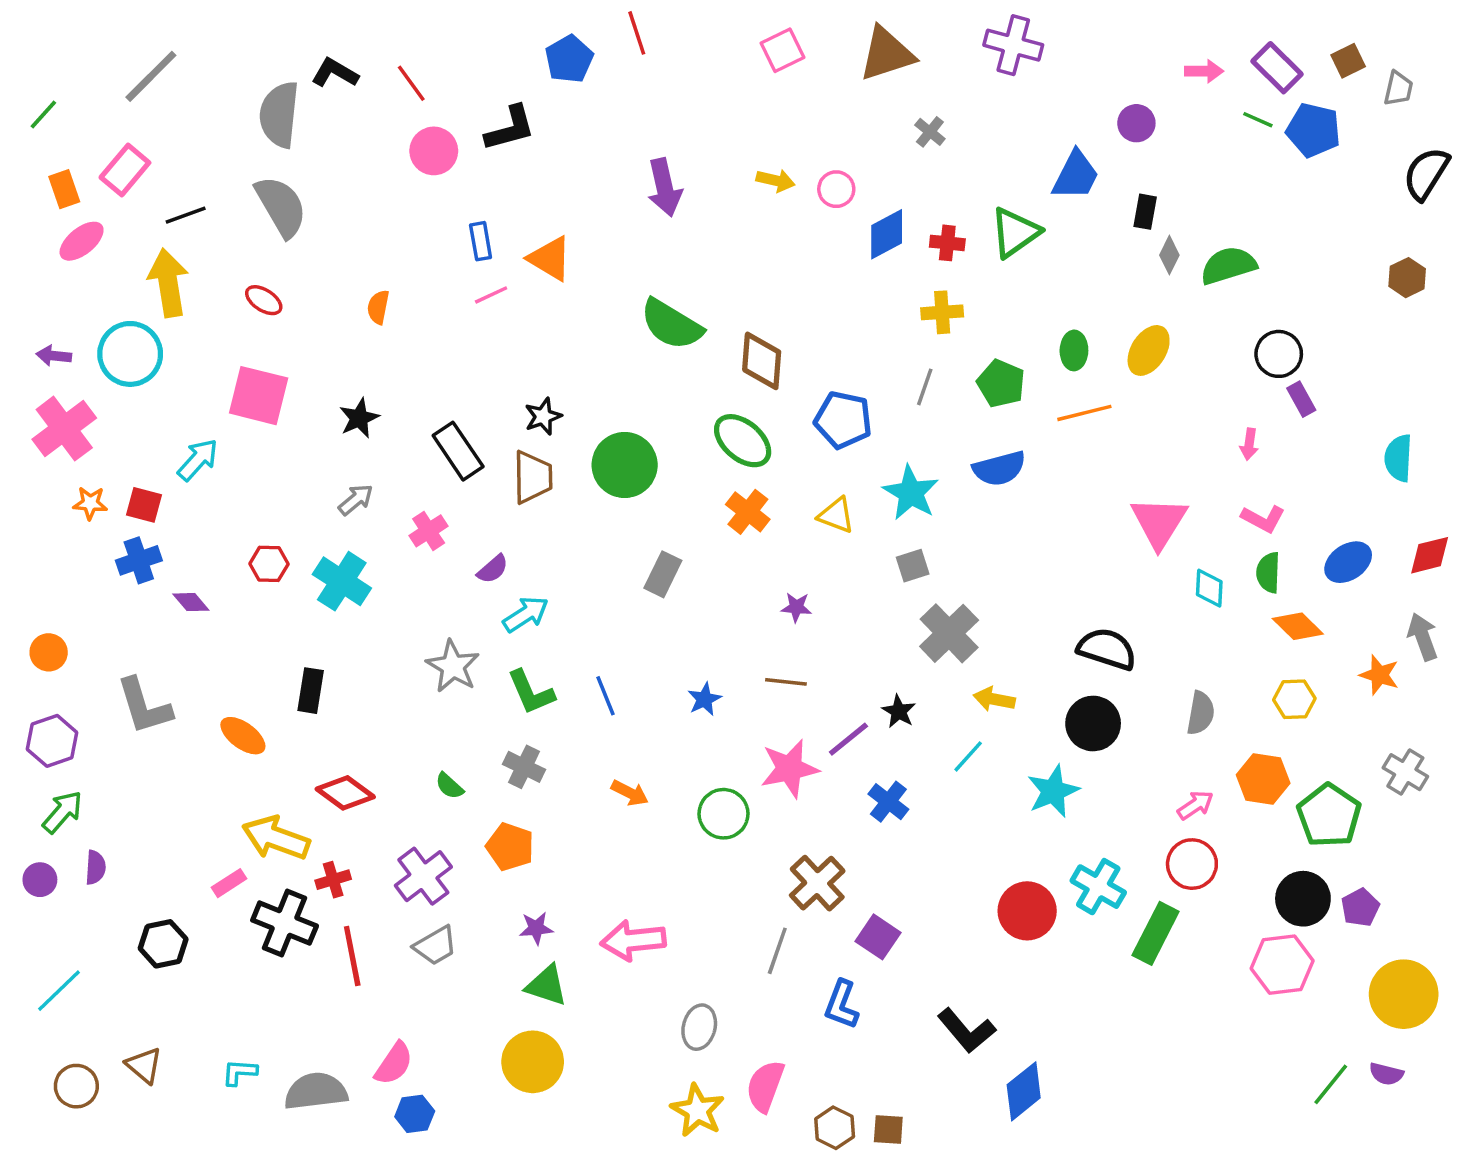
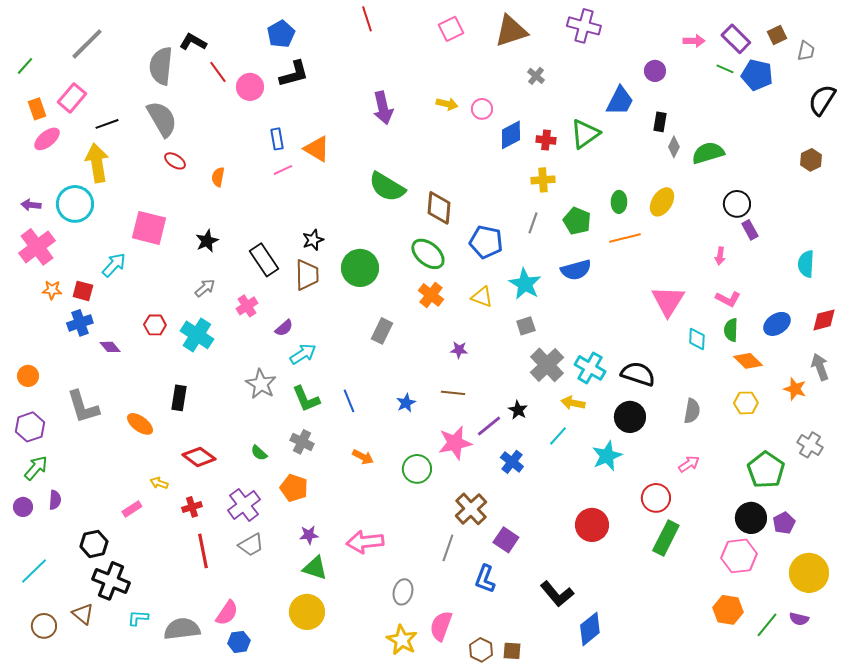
blue pentagon: (569, 59) -> (281, 34), moved
red line: (411, 83) -> (218, 72), moved
red ellipse: (264, 300) -> (175, 161), moved
orange hexagon: (1263, 779) -> (728, 610), moved
yellow arrow: (276, 838) -> (159, 483), size x0.5
red circle: (1192, 864) -> (656, 498), moved
cyan cross: (1098, 887) -> (590, 368), moved
black cross: (285, 923) -> (111, 581), moved

